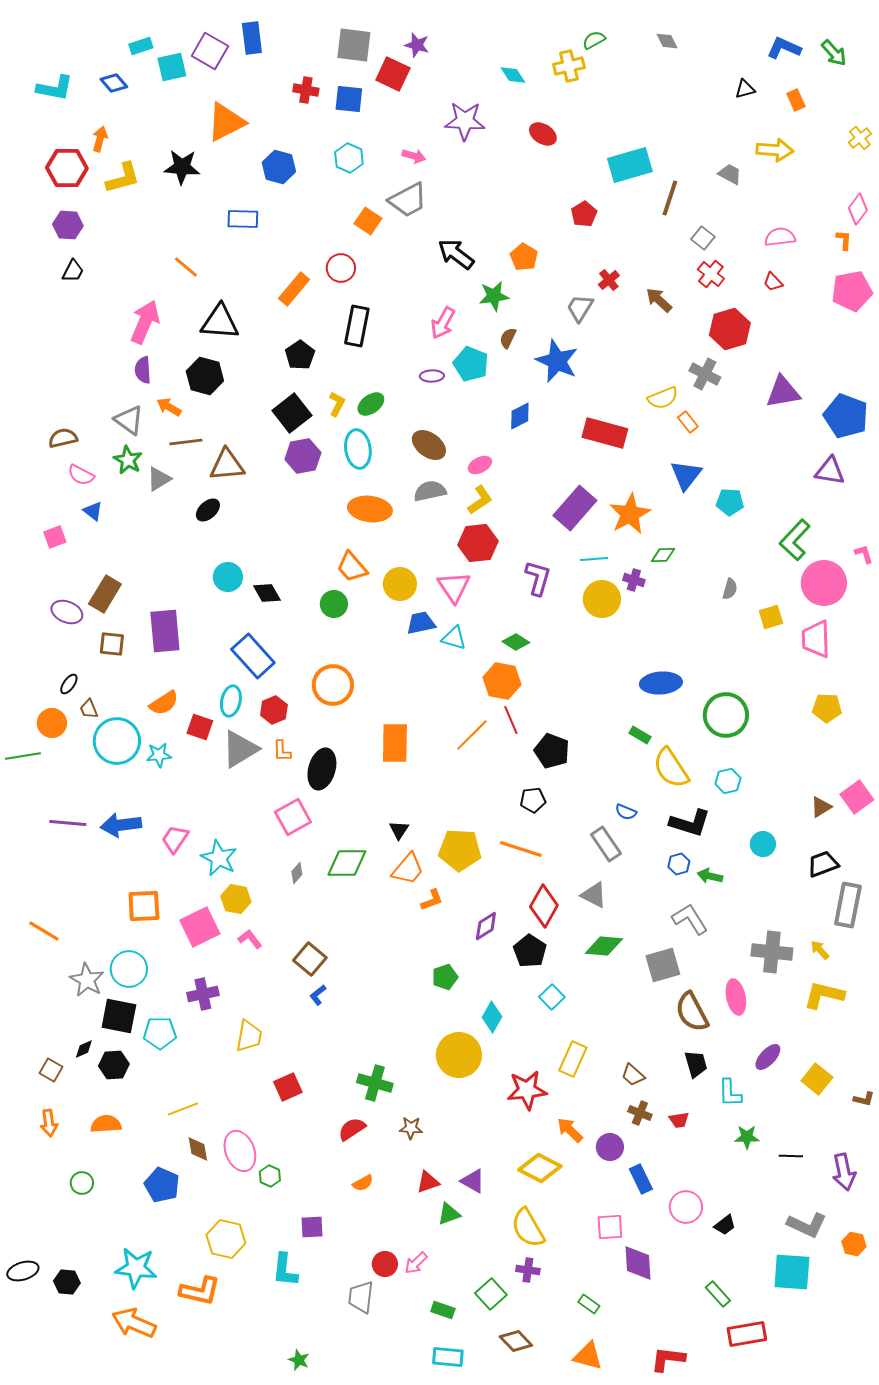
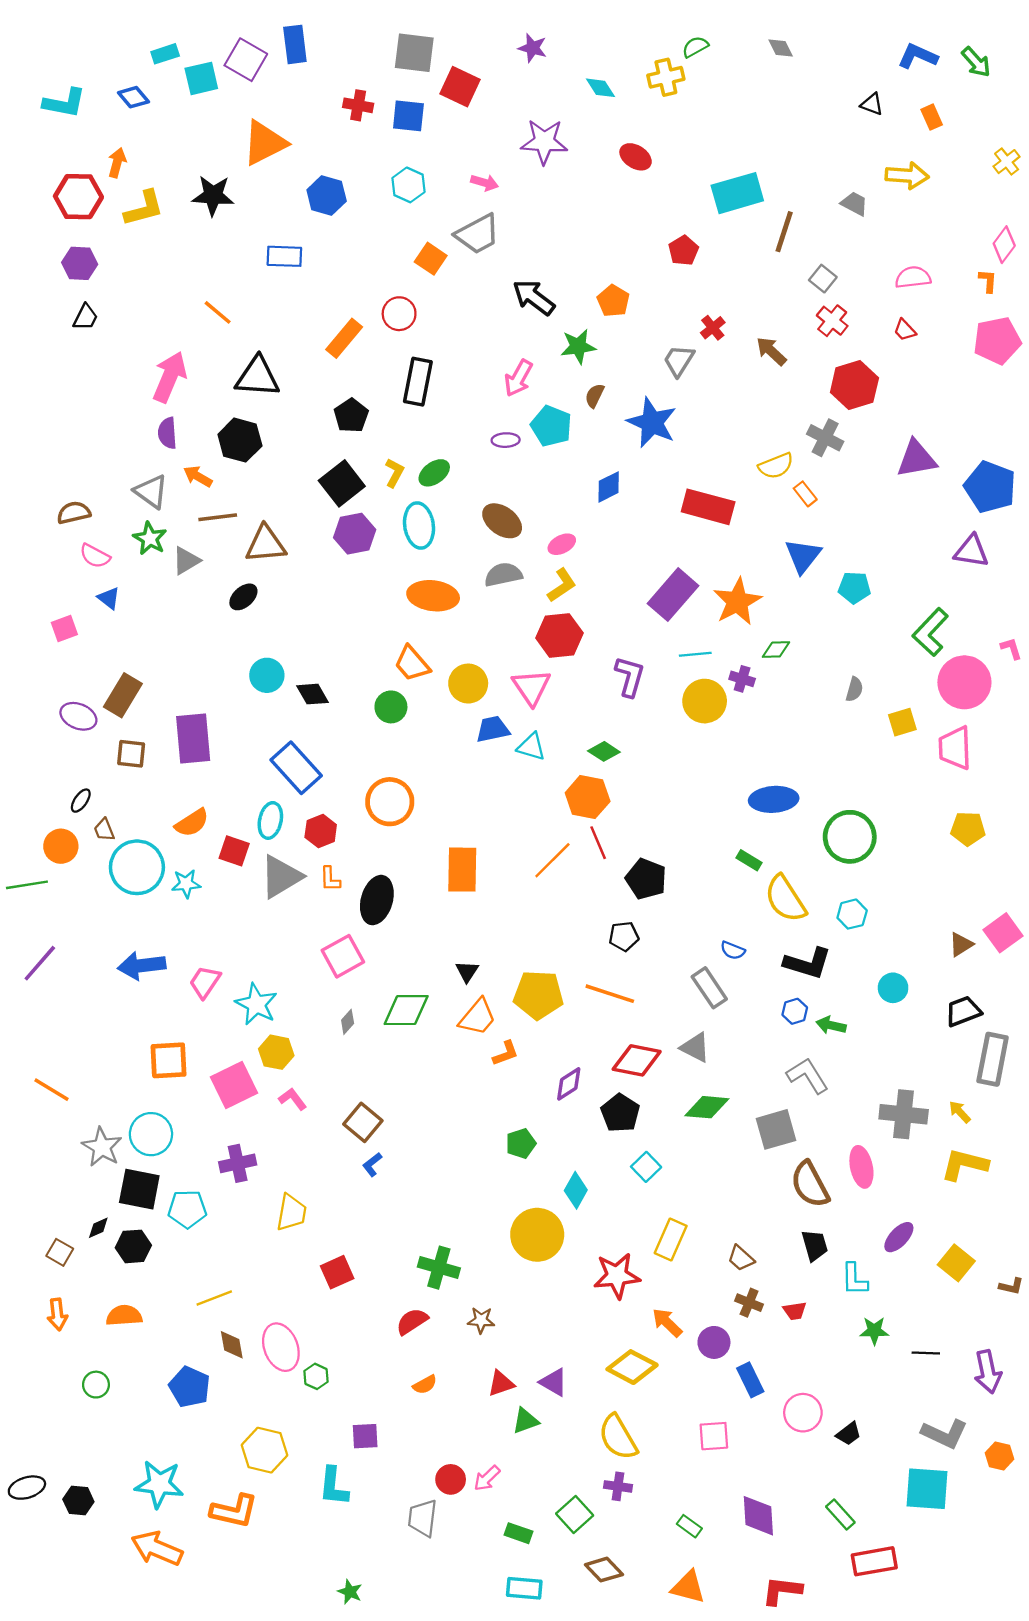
purple star: (417, 45) -> (533, 48), moved
black triangle: (745, 89) -> (872, 104), turned 35
purple line: (68, 823) -> (40, 963), moved, turned -54
red diamond: (544, 906) -> (637, 1060), turned 72
purple diamond: (638, 1263) -> (758, 1516), moved

